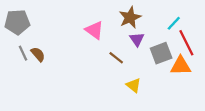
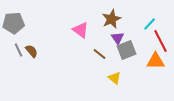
gray square: (161, 53) -> (127, 50), moved

